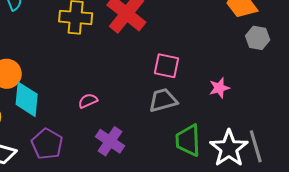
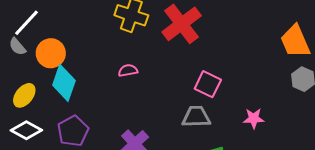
pink semicircle: (88, 101) -> (128, 70), moved

